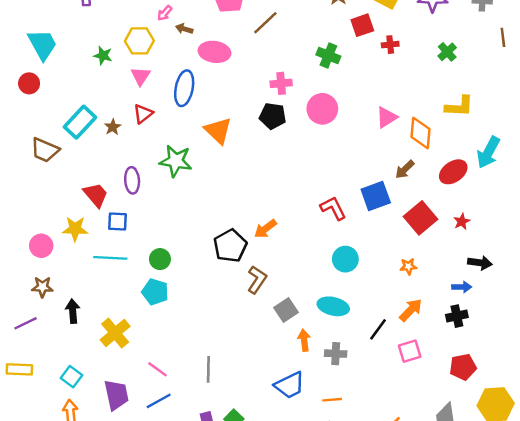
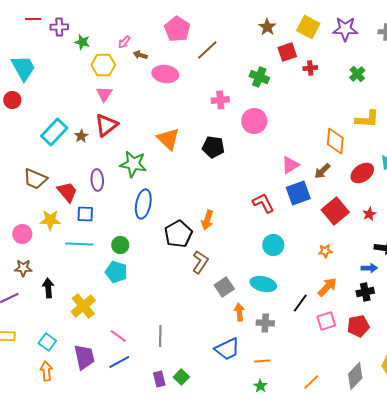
green star: (103, 55) -> (82, 42), moved
blue ellipse: (184, 88) -> (143, 204), moved
red triangle: (143, 114) -> (106, 125), size x1.4
black pentagon: (273, 116) -> (213, 147), moved
pink triangle: (387, 117) -> (290, 165), moved
brown trapezoid: (45, 150) -> (35, 179), moved
orange arrow: (265, 229) -> (207, 220), turned -36
red pentagon: (463, 367) -> (358, 326), moved

